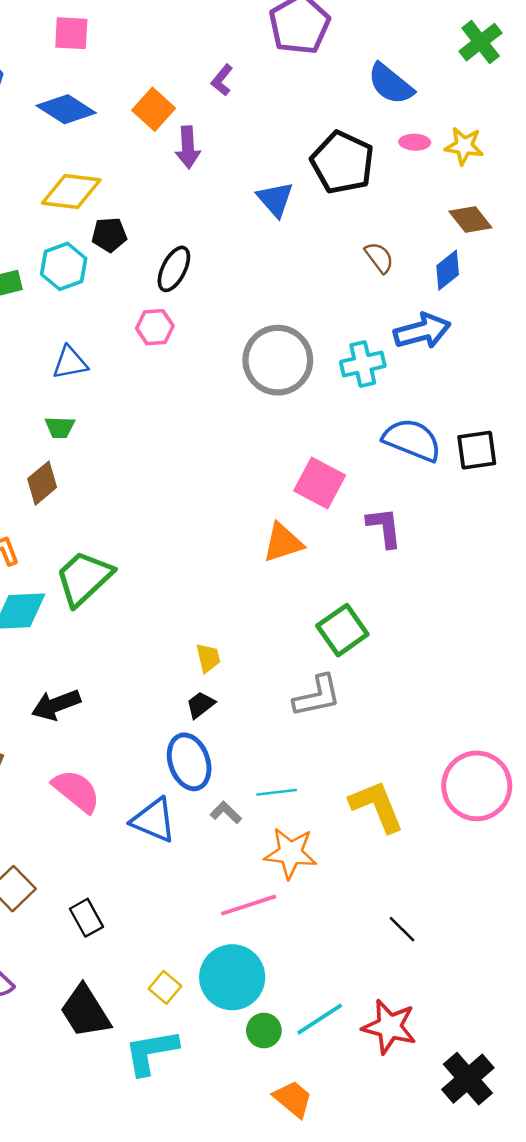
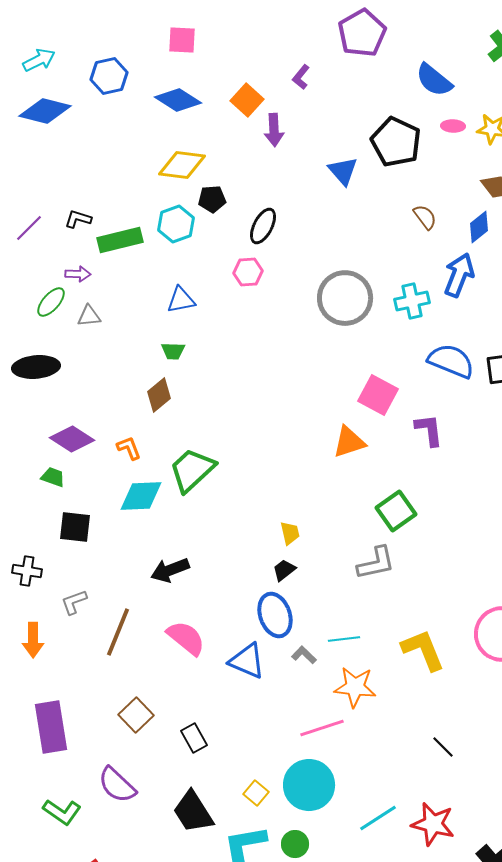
blue arrow: (422, 331) -> (459, 275), turned -54
green circle: (264, 1030) -> (295, 844), moved

